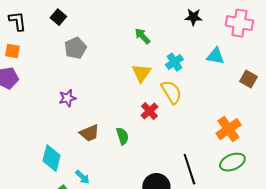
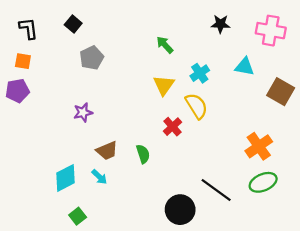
brown square: (248, 79) -> (281, 92), size x1.4
cyan diamond: (51, 158) -> (66, 178), turned 48
black line: (189, 169) -> (216, 190), turned -36
cyan arrow: (82, 177) -> (99, 177), moved

